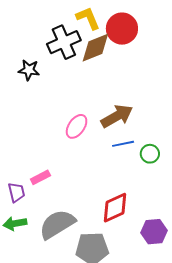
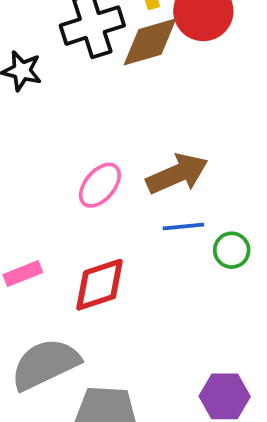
red diamond: (115, 208) -> (100, 285), moved

